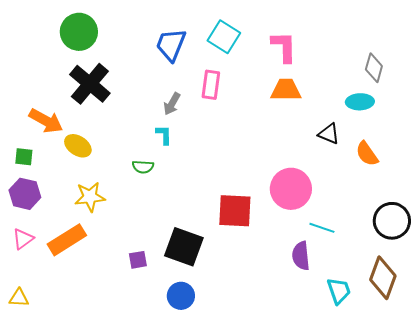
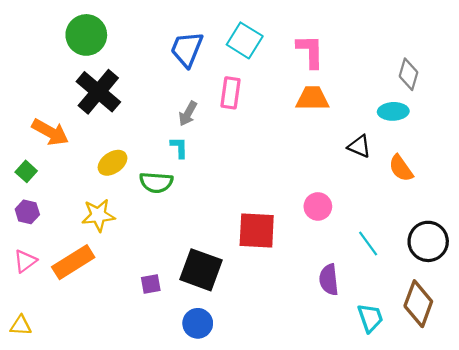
yellow ellipse: (78, 146) -> (113, 163), moved, turned -68
green square: (24, 157) -> (26, 171), turned 36
green semicircle: (143, 167) -> (156, 182), size x1.4
pink circle: (291, 189) -> (318, 206), size x0.6
purple hexagon: (25, 194) -> (27, 212), size x0.7
cyan line: (322, 228) -> (368, 244), moved, turned 35

